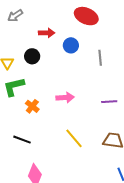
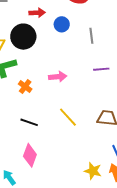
black circle: (32, 56) -> (23, 37), size x1.6
purple line: (109, 102) -> (101, 69), moved
black line: (22, 140) -> (29, 122), moved

